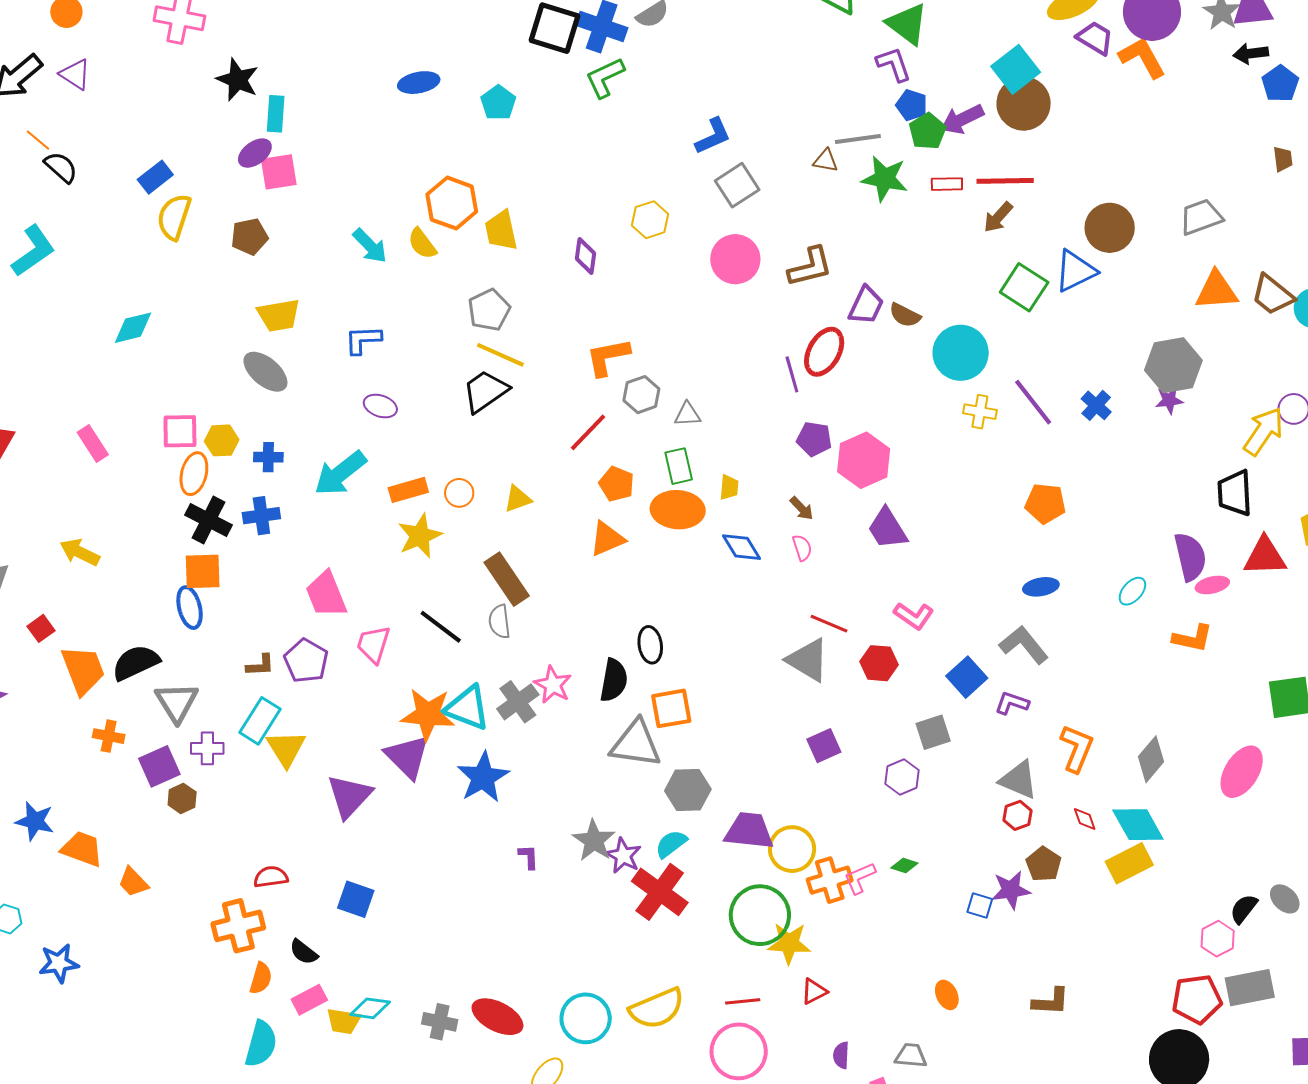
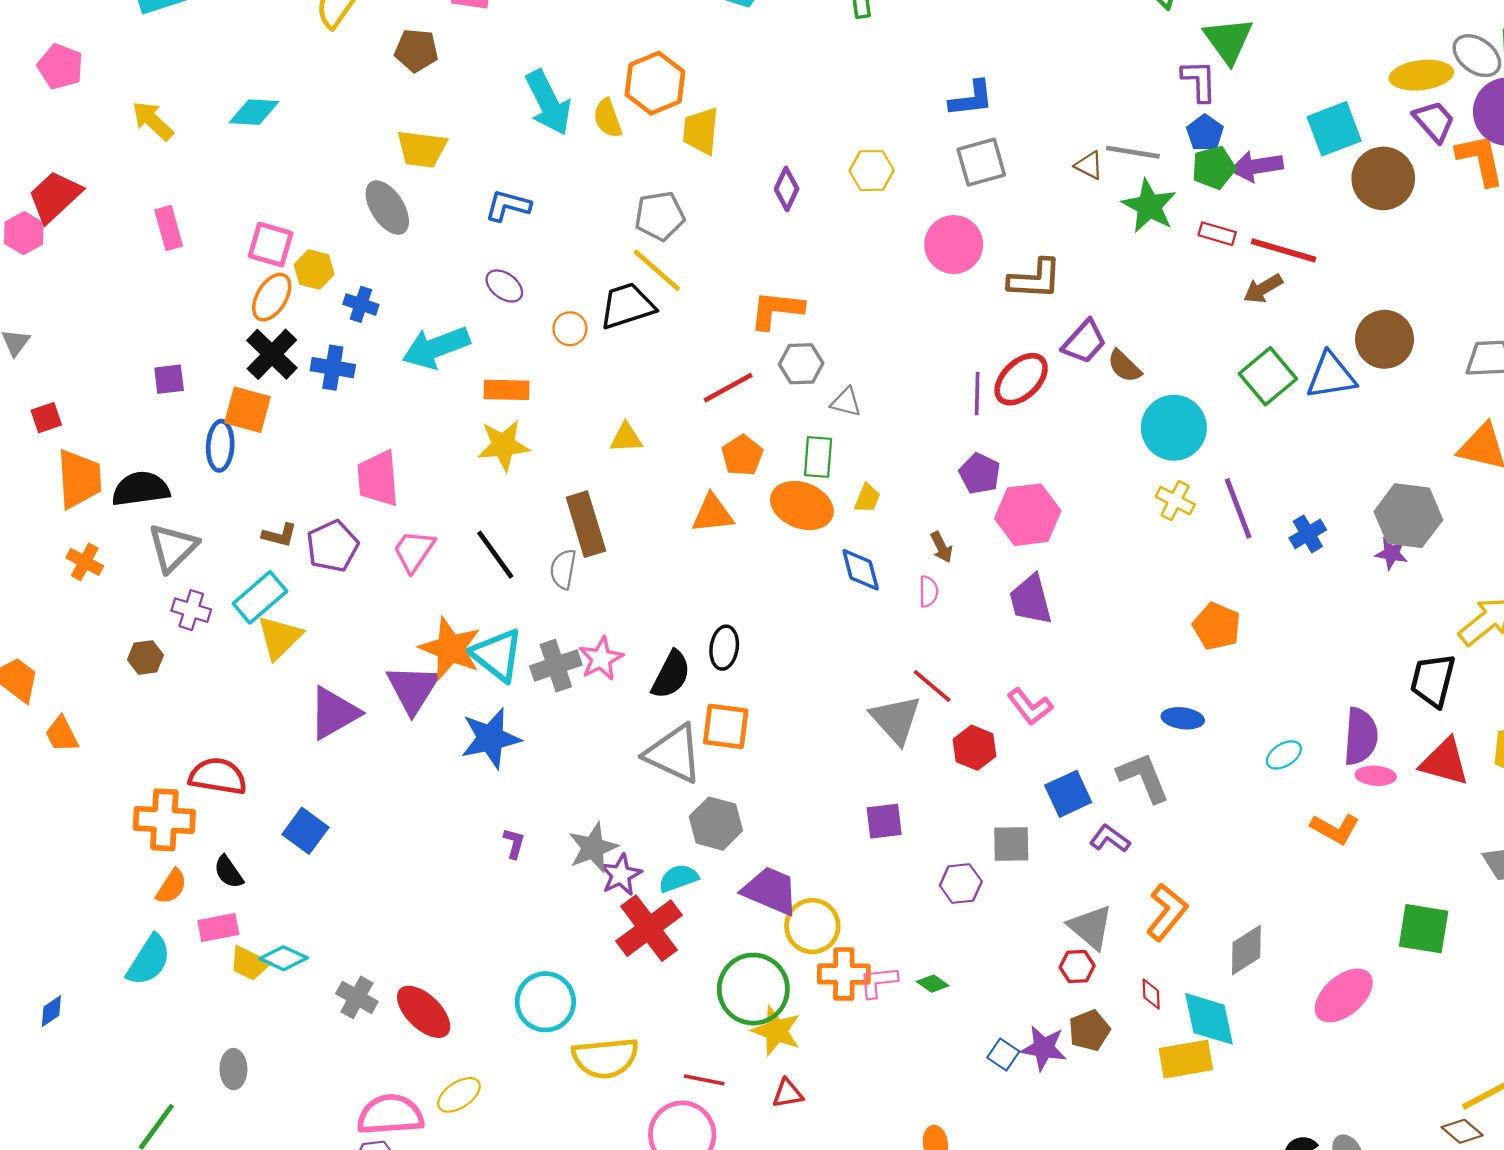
brown circle: (1024, 104) -> (1383, 178), moved
cyan arrow: (370, 246) -> (548, 103), size x1.4
orange circle: (459, 493) -> (570, 329), moved
yellow arrow: (80, 552) -> (153, 121), moved
purple square: (159, 766) -> (169, 379), moved, size x0.7
red semicircle: (271, 877) -> (218, 776), size x1.4
cyan circle: (586, 1018) -> (545, 1002), moved

